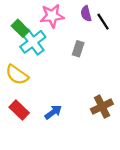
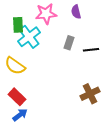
black line: (103, 22) -> (91, 50), moved, turned -63
green rectangle: (20, 28) -> (18, 25), turned 42
blue arrow: (53, 112) -> (20, 115), moved

